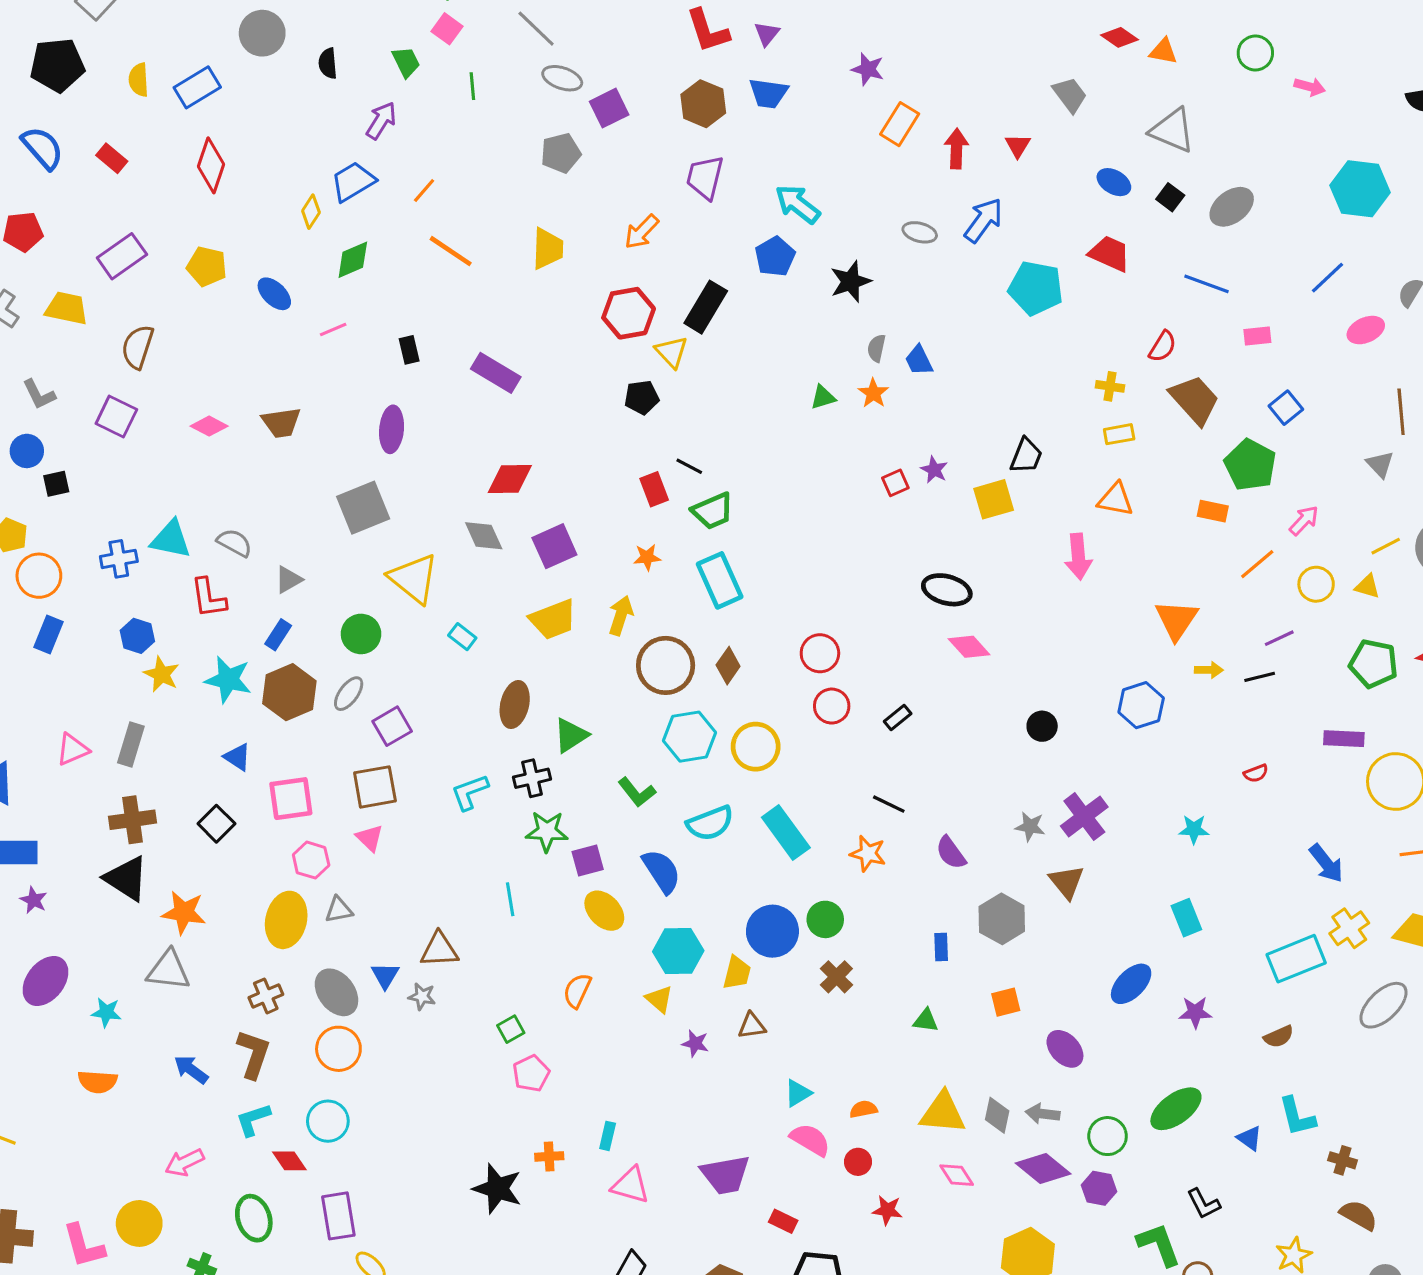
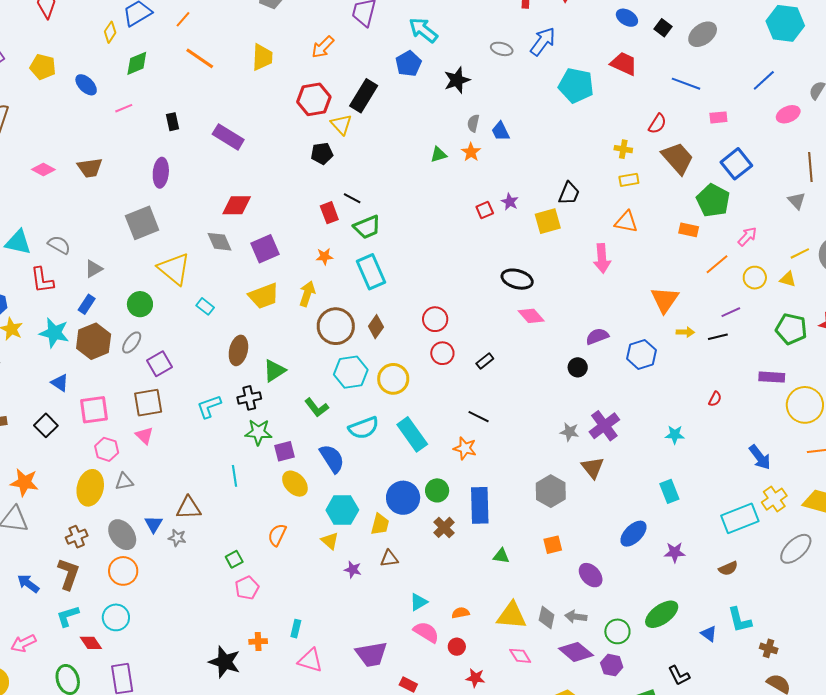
blue square: (1286, 408) -> (736, 164), size x1.4
red semicircle: (1256, 773) -> (715, 399), turned -42
purple semicircle: (951, 853) -> (597, 336), moved, turned 105
blue rectangle: (941, 947) -> (480, 505), moved, size x2.0

